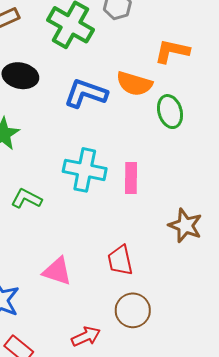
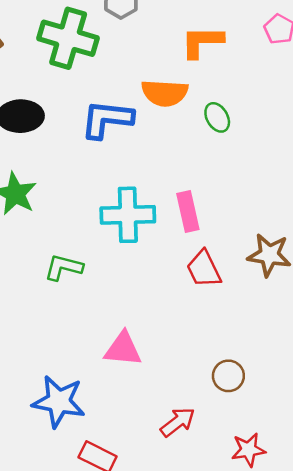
green ellipse: (170, 112) -> (217, 117), size x0.7
red trapezoid: (120, 260) -> (204, 269), moved
brown circle: (133, 310) -> (228, 376), size x0.7

